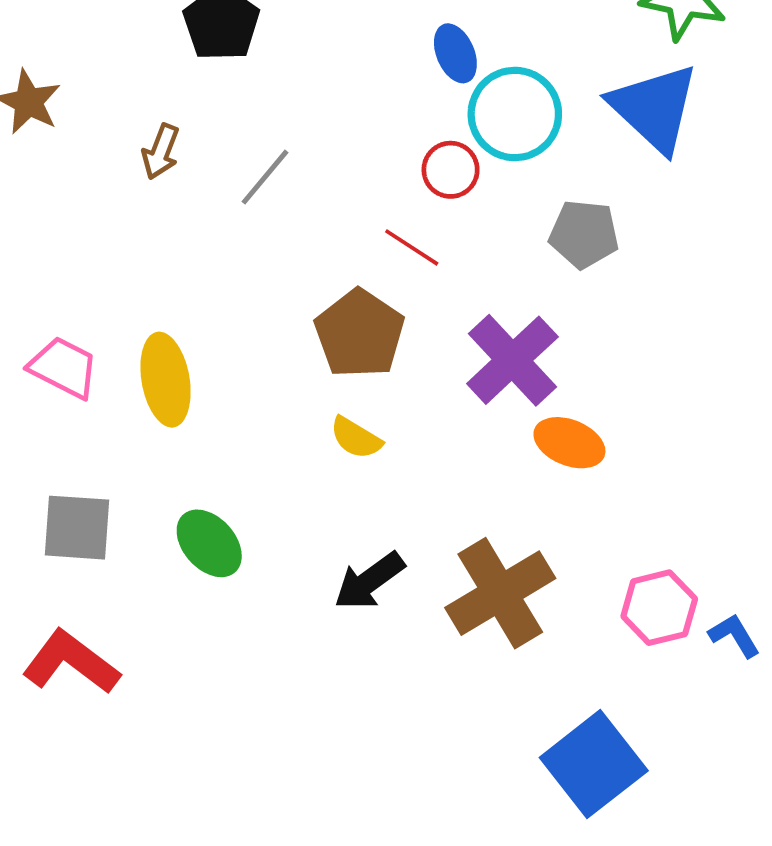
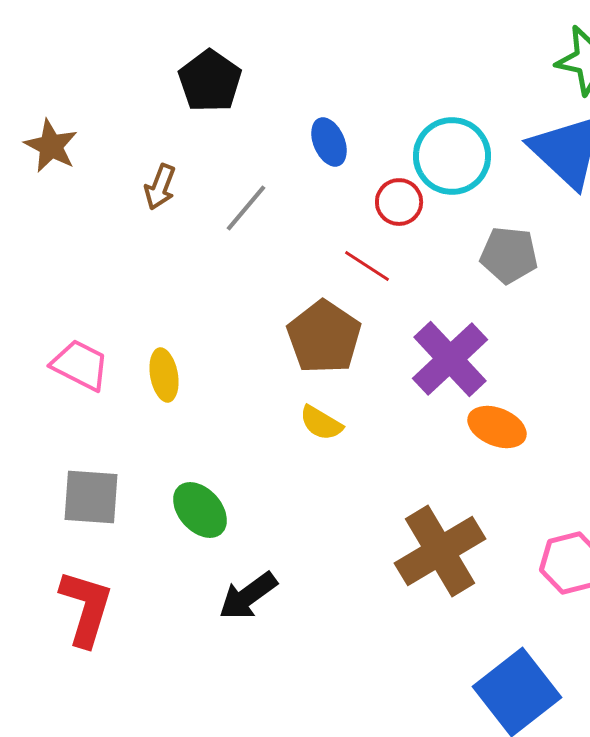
blue ellipse: (455, 53) -> (329, 142), moved
yellow ellipse: (166, 380) -> (164, 375), size x0.7
black arrow: (369, 581) -> (248, 596), moved
red L-shape: (71, 662) -> (86, 608), turned 70

